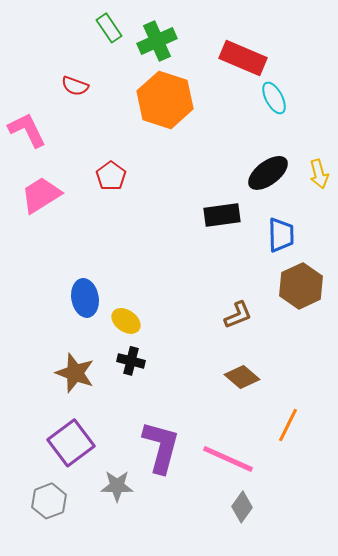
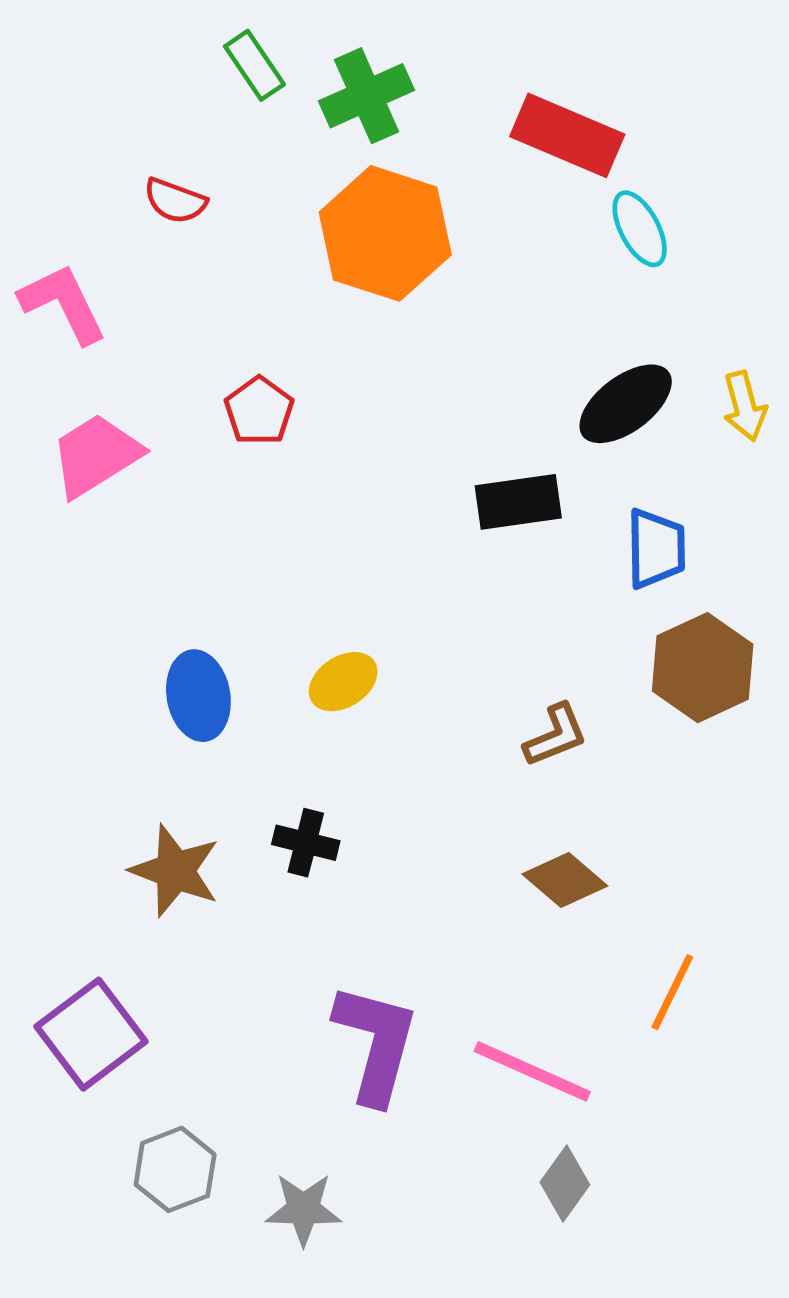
yellow ellipse: (126, 321) -> (343, 682), moved, turned -68
purple square: (71, 443) -> (91, 1034), moved
gray star: (117, 486) -> (303, 1209), moved
gray hexagon: (49, 501) -> (175, 1169), moved

